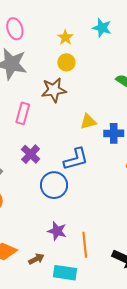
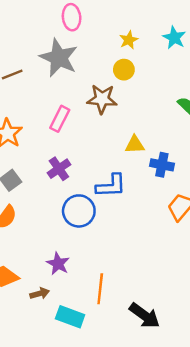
purple star: (57, 231) -> (58, 264), moved

